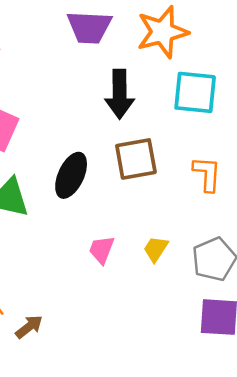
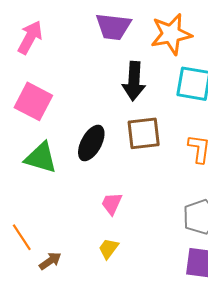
yellow trapezoid: (156, 249) -> (109, 248), moved

